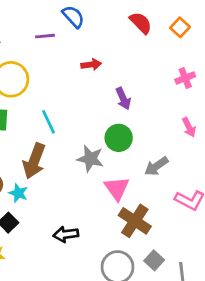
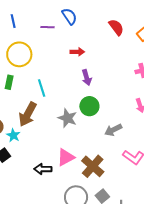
purple arrow: (123, 99) -> (87, 77), moved
pink triangle: (117, 188) -> (66, 157), moved, turned 30

